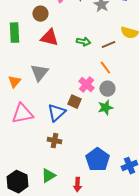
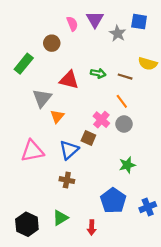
green rectangle: (14, 33) -> (24, 64), turned 42
red triangle: (49, 38) -> (69, 80), moved
brown line: (108, 45) -> (125, 77), turned 40
gray triangle: (39, 73) -> (42, 98), moved
orange triangle: (14, 82) -> (57, 116), moved
green star: (105, 108) -> (127, 165), moved

